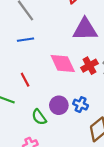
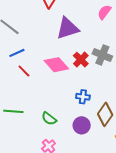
red line: (25, 80) -> (24, 71), moved
purple circle: (59, 105) -> (82, 125), moved

